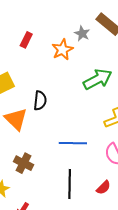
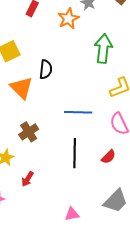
green arrow: (98, 79) -> (103, 49), turned -56
brown cross: (24, 163) -> (29, 132), turned 30

